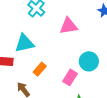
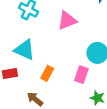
cyan triangle: (24, 43) -> (25, 50), turned 50

